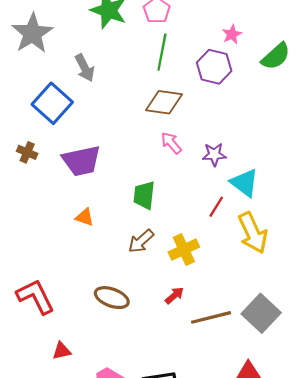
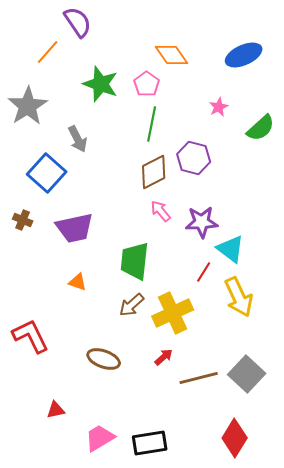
purple hexagon: (214, 67) -> (194, 158), moved
brown diamond: (164, 102) -> (154, 172), turned -36
purple star: (214, 154) -> (202, 222), size x1.4
green trapezoid: (144, 195) -> (135, 261), size x1.4
yellow cross: (184, 250) -> (173, 313), size x1.4
red L-shape: (36, 297) -> (31, 336), moved

